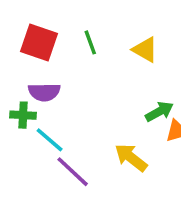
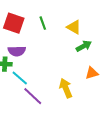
green arrow: (159, 112) -> (84, 46), moved
yellow arrow: (131, 158) -> (66, 88), turned 30

